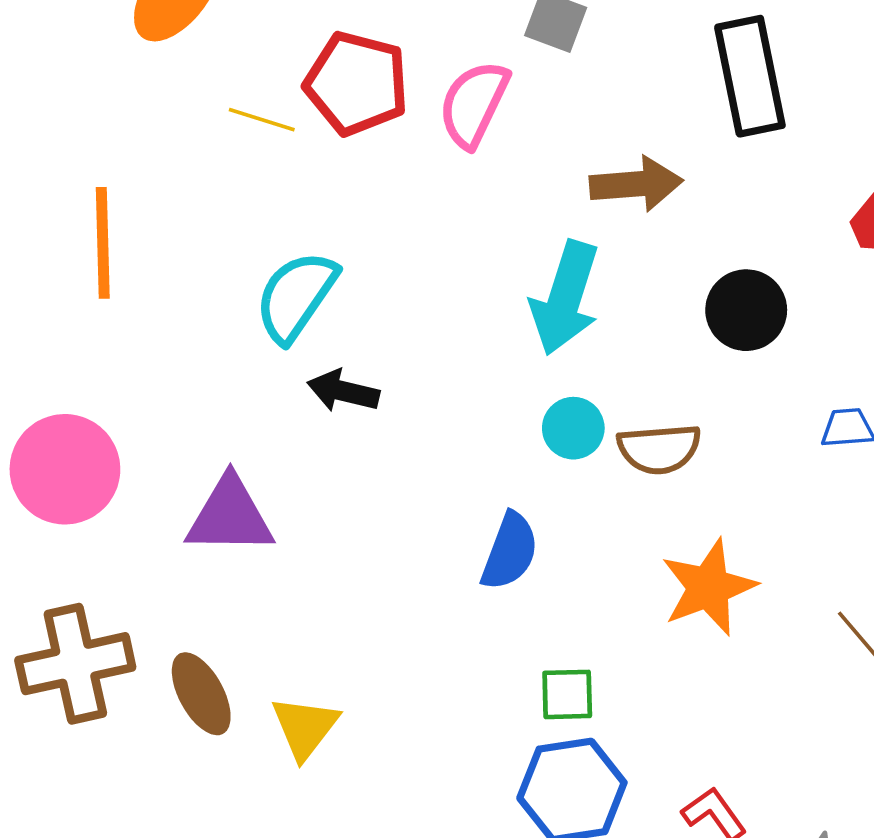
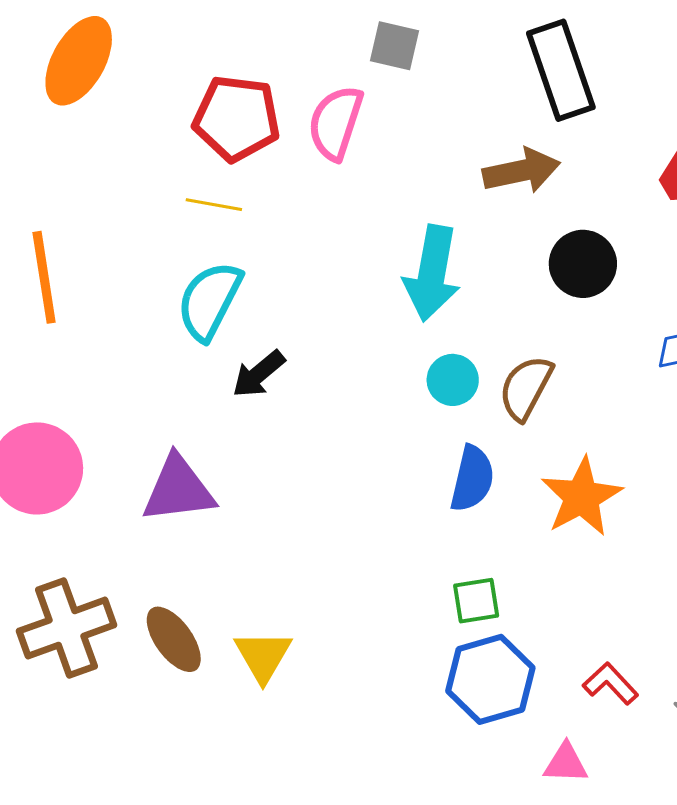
yellow line: (262, 120) -> (214, 205), moved
brown arrow: (636, 184) -> (521, 171), moved
black arrow: (343, 391) -> (259, 374), turned -46
brown semicircle: (659, 449) -> (526, 388), turned 130
blue semicircle: (510, 551) -> (472, 479), moved

